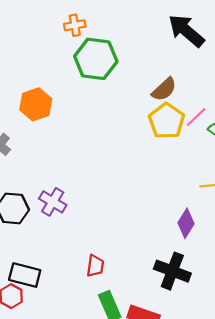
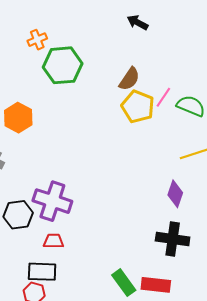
black arrow: (186, 31) -> (138, 22), size x0.6
purple cross: (53, 202) -> (52, 201), size x1.5
red trapezoid: (95, 266) -> (53, 241), moved, turned -85

